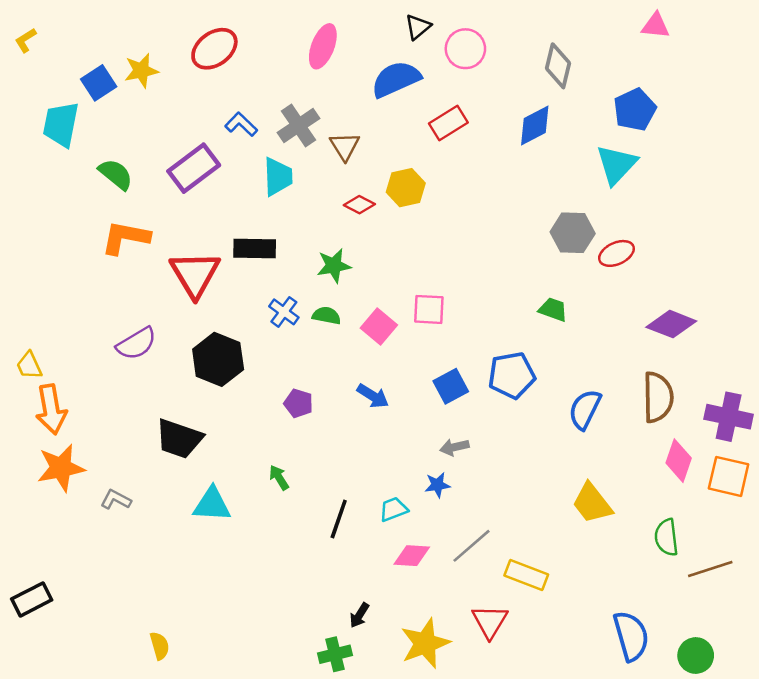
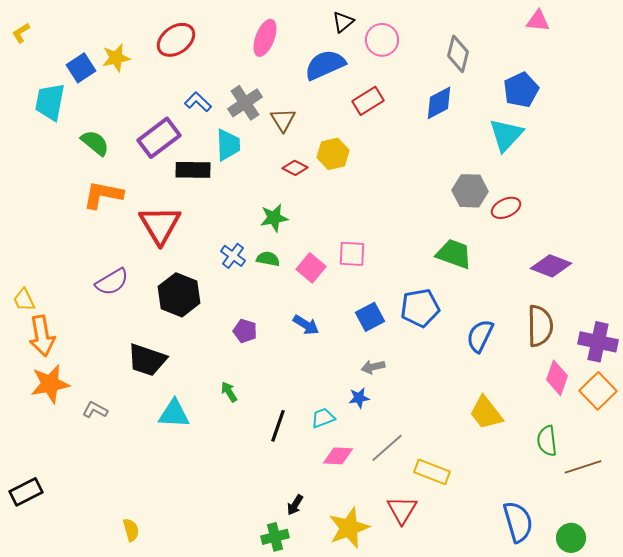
black rectangle: (255, 249) -> (193, 170), moved
green trapezoid: (553, 309) -> (454, 254), size x1.5
orange square: (729, 476) -> (598, 391), turned 33

